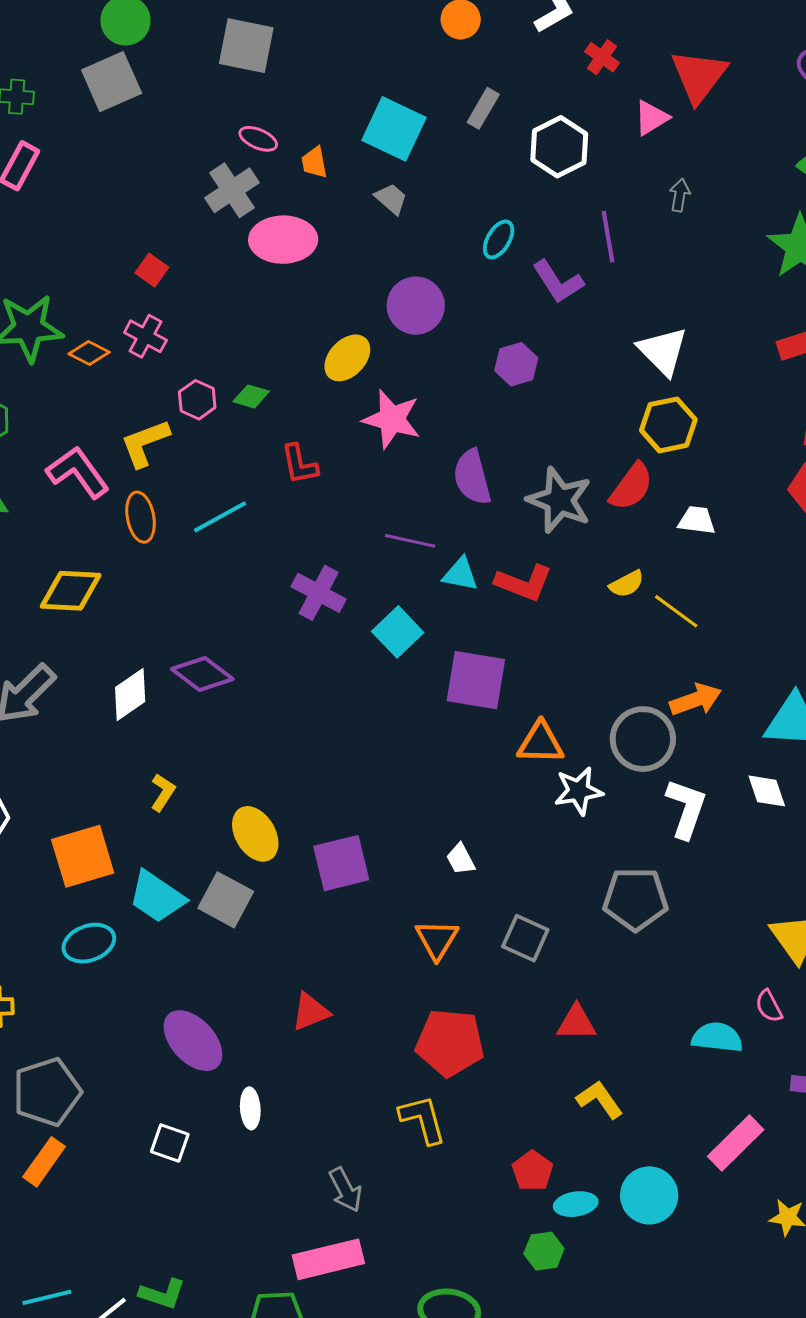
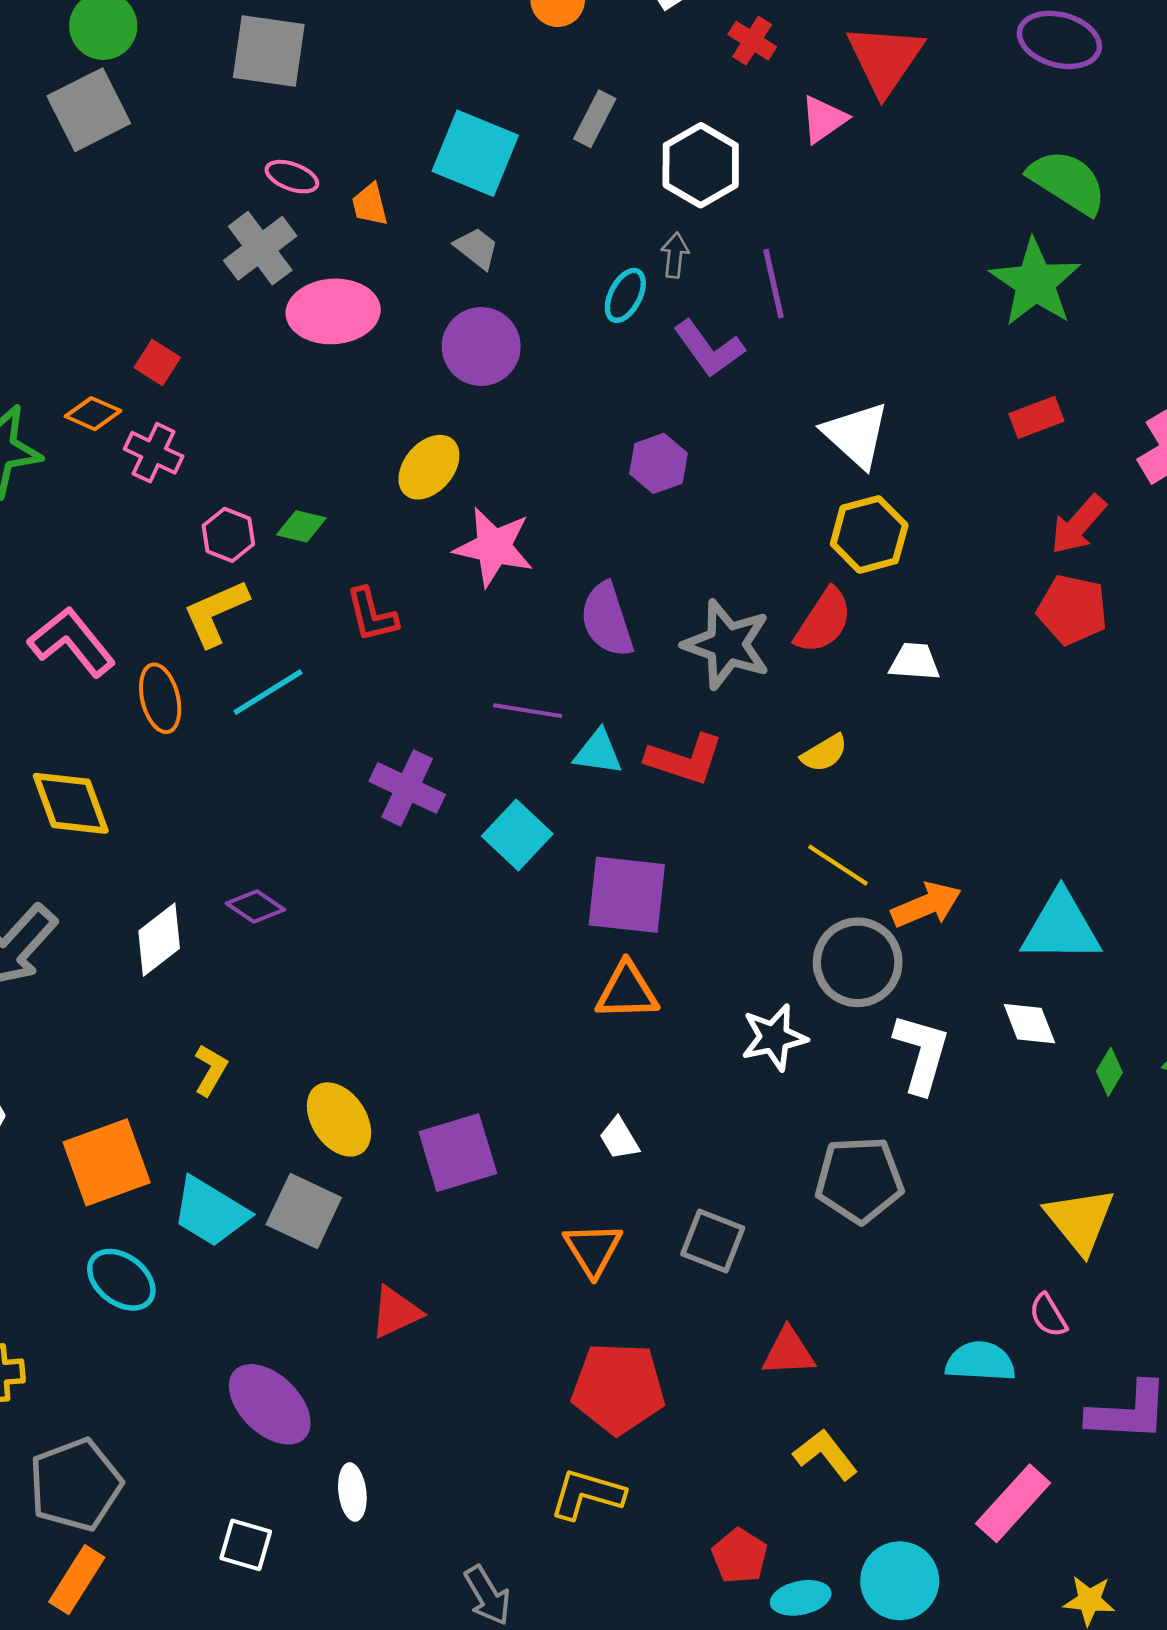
gray arrow: (680, 195) -> (675, 255), moved
purple circle: (416, 306) -> (481, 347), moved
orange diamond: (89, 353) -> (93, 414), moved
yellow L-shape: (145, 443) -> (216, 613), moved
yellow diamond: (71, 591) -> (71, 803), turned 70
yellow line: (676, 611) -> (838, 865), moved
purple diamond: (202, 674) -> (255, 906), size x0.7
orange triangle: (541, 743) -> (627, 991), moved
cyan ellipse: (89, 943) -> (121, 1280), turned 60
red triangle: (310, 1012) -> (396, 1312), moved
yellow L-shape: (423, 1119) -> (587, 1494), turned -56

